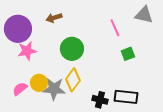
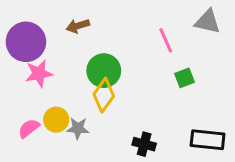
yellow diamond: (73, 80) -> (104, 95), moved
gray star: (54, 89) -> (78, 128), size x0.7
black rectangle: (126, 97) -> (208, 140), moved

